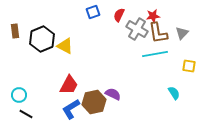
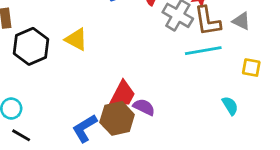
gray triangle: (182, 33) -> (241, 21), turned -48
black hexagon: (42, 39) -> (31, 46), moved
red trapezoid: (69, 85) -> (123, 94), moved

